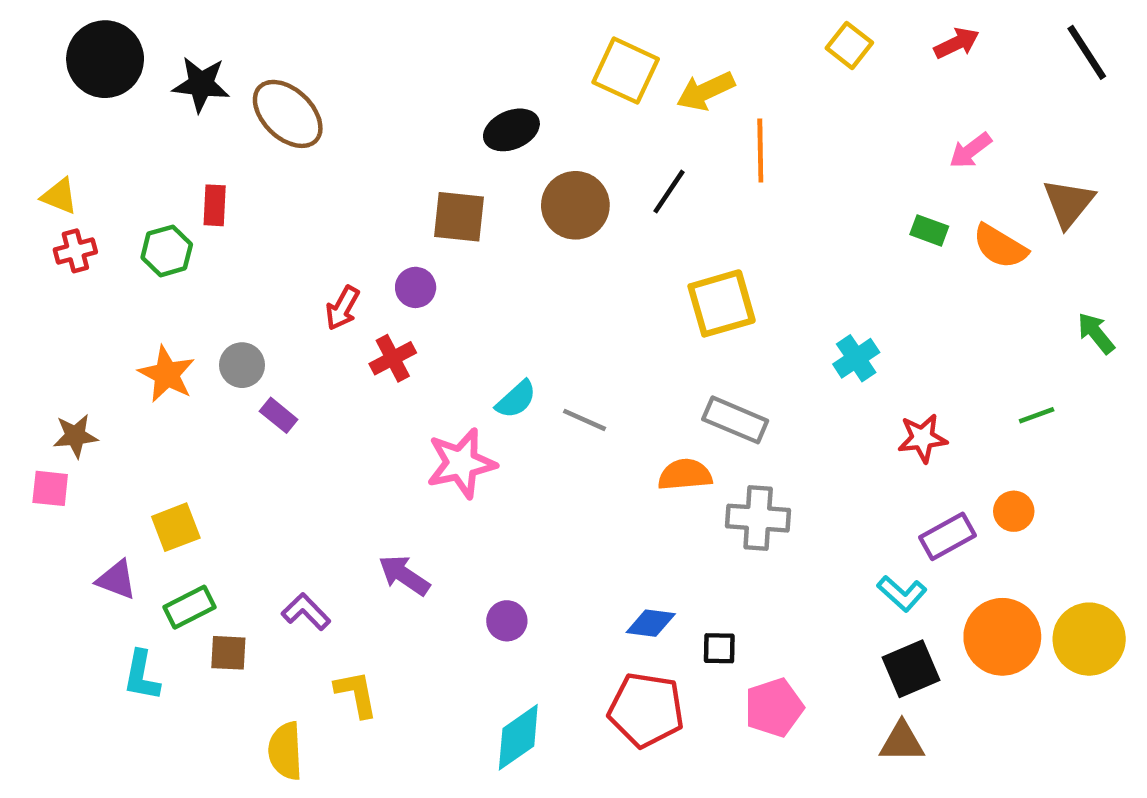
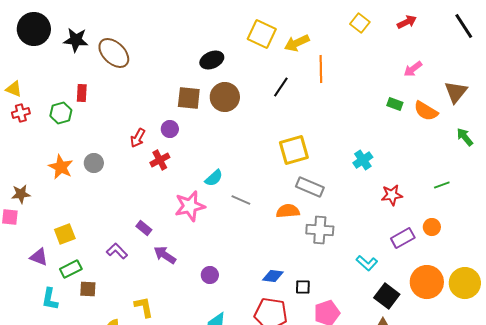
brown circle: (575, 205) -> (225, 97), moved
yellow square: (721, 303) -> (294, 150), moved
green arrow: (1096, 333) -> (465, 137), moved
purple rectangle: (279, 415) -> (144, 228), moved
gray line: (585, 420) -> (241, 200), moved
cyan L-shape: (902, 593) -> (367, 263), moved
purple L-shape: (306, 612) -> (117, 251), moved
black square: (911, 669) -> (387, 296), turned -30

